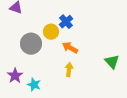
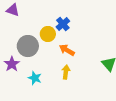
purple star: (15, 76) -> (12, 64), moved
cyan star: (34, 85) -> (35, 78), moved

